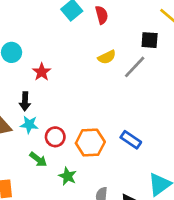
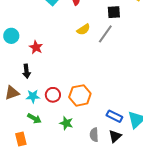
cyan star: (29, 125) -> (33, 96), moved
blue rectangle: (131, 140) -> (114, 116), moved
green arrow: (38, 159) -> (34, 118), moved

